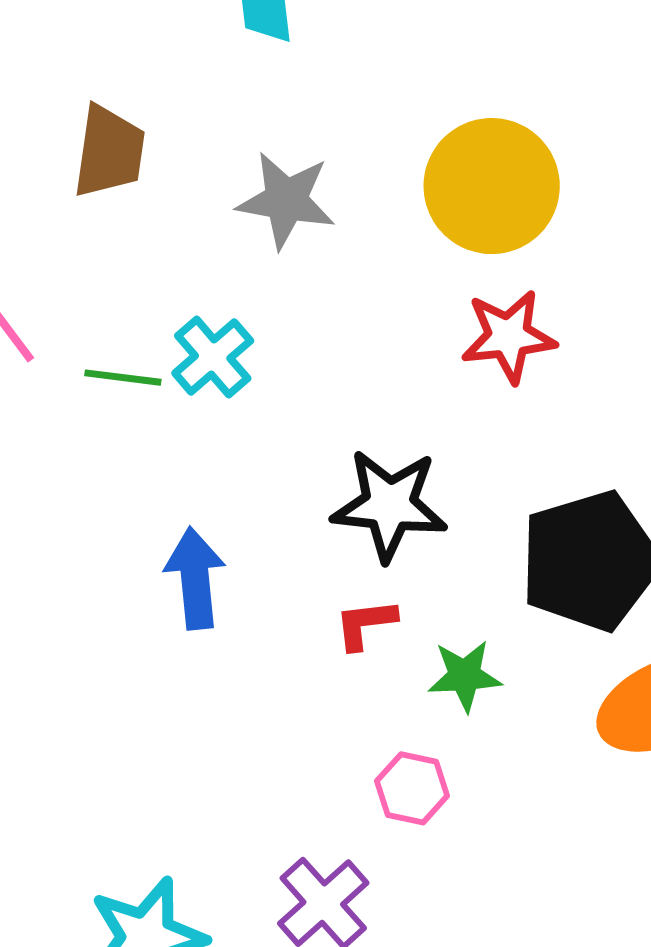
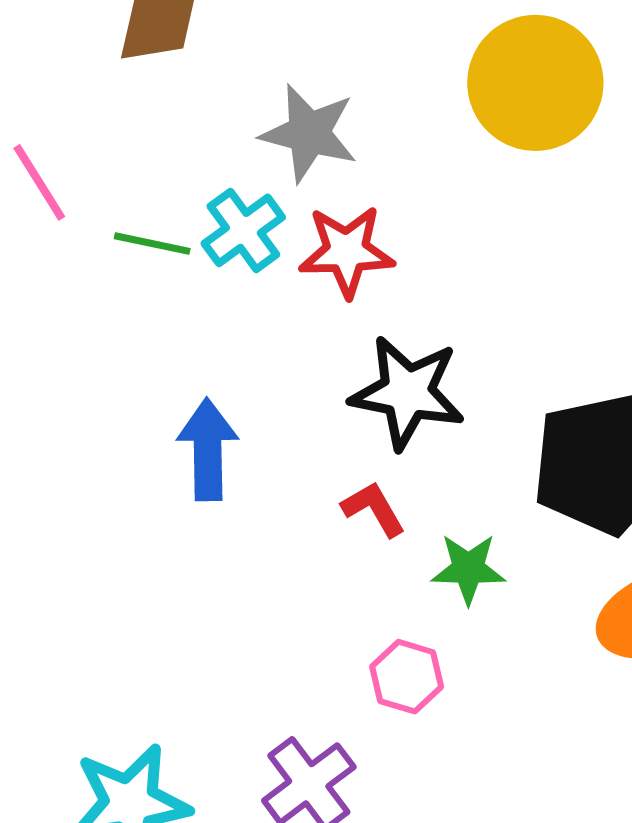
gray star: (286, 200) -> (309, 133), moved
red star: (508, 336) -> (347, 251), moved
red L-shape: (365, 624) -> (374, 509), turned 62

